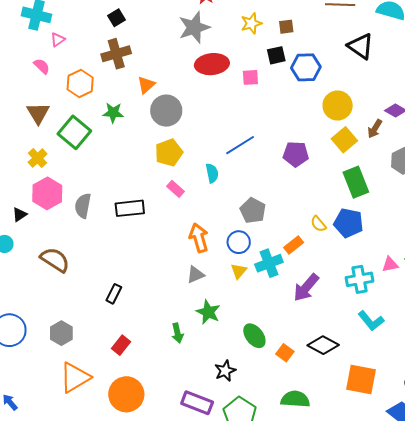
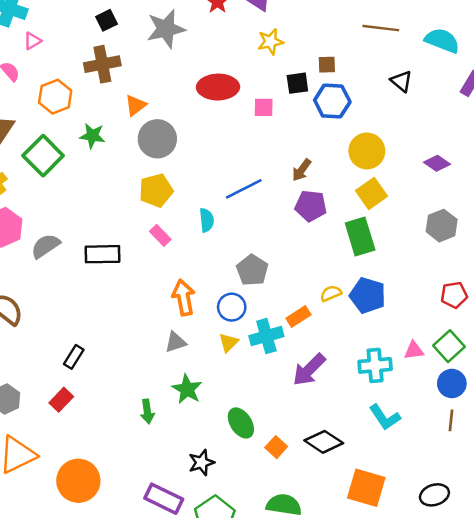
gray star: (194, 27) -> (166, 29), moved
brown square: (286, 27) -> (327, 65), moved
black triangle: (361, 46) -> (401, 81), size x0.7
brown arrow: (375, 129) -> (302, 170), moved
green rectangle: (356, 182) -> (360, 236), moved
gray semicircle: (83, 206) -> (45, 246), turned 40
yellow semicircle: (318, 224) -> (331, 293), turned 102
red rectangle: (121, 345) -> (61, 400), moved

